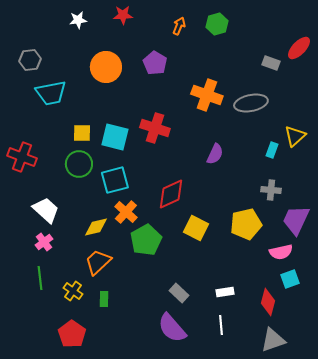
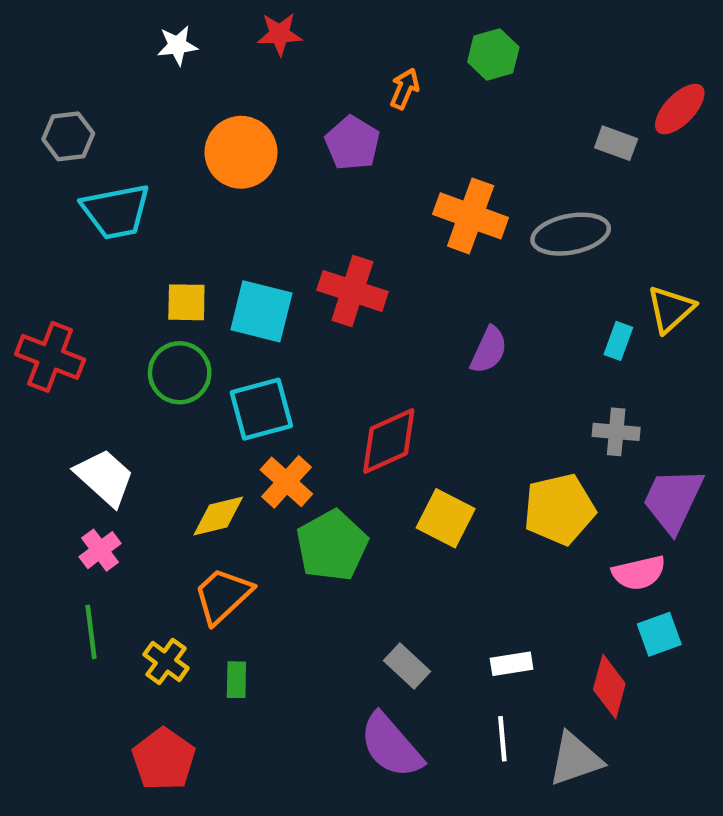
orange arrow: (179, 26) -> (405, 89), moved
gray triangle: (273, 340) -> (575, 759), moved

